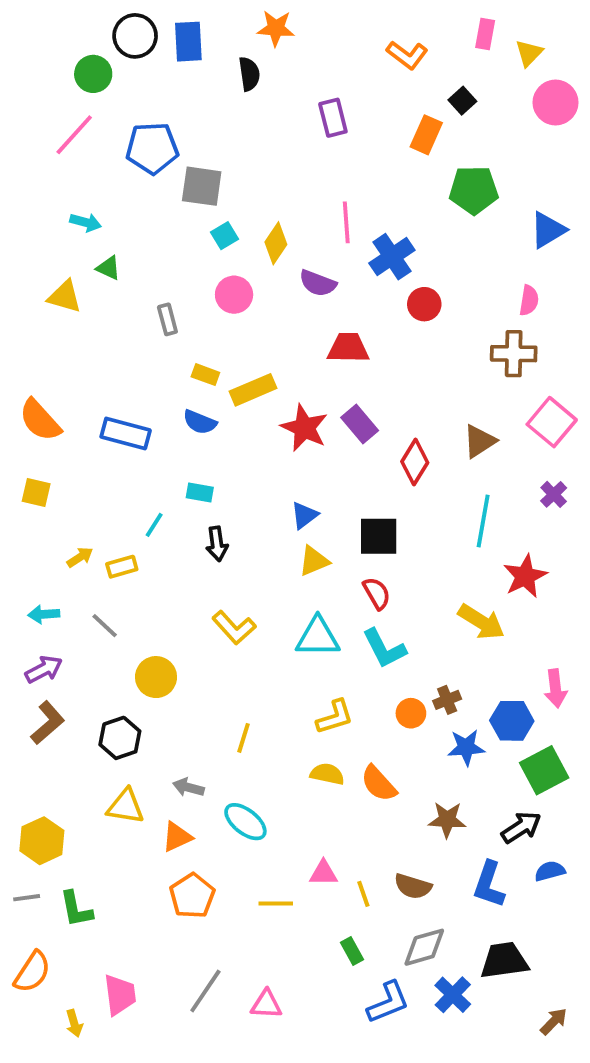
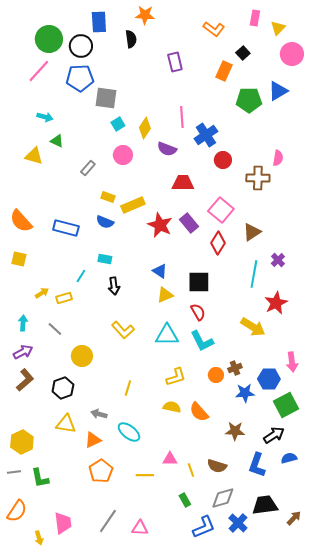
black circle: (135, 36) -> (81, 46), moved
green circle: (93, 74) -> (49, 39), size x1.4
blue triangle: (548, 230) -> (278, 91), moved
gray rectangle: (167, 319) -> (88, 168), turned 56
brown cross: (514, 354) -> (258, 178), moved
pink square: (552, 422) -> (221, 210), moved
purple cross: (554, 494) -> (278, 260), moved
blue triangle: (304, 515) -> (160, 271), turned -49
cyan arrow: (44, 614) -> (23, 323), turned 98
brown arrow: (554, 1021) -> (294, 518), moved

